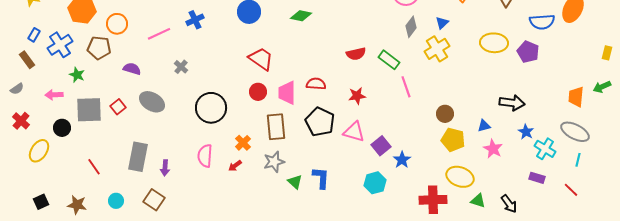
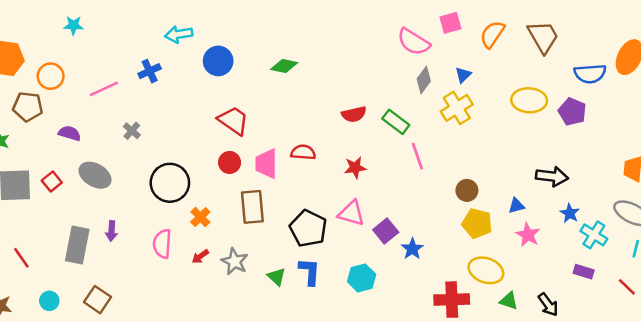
black pentagon: (320, 122) -> (308, 228), moved
orange cross: (243, 143) -> (200, 217), moved
gray star: (274, 162) -> (235, 261), moved, turned -30
purple arrow: (165, 168) -> (111, 231), moved
cyan hexagon: (375, 183) -> (362, 278), moved

